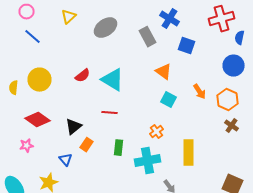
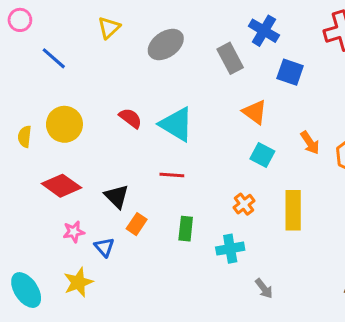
pink circle: (26, 12) -> (20, 20), moved
red semicircle: (82, 76) -> (130, 118), turned -105
black triangle: (74, 127) -> (117, 196), turned -36
pink star: (26, 146) -> (74, 232), moved
yellow rectangle: (188, 153) -> (293, 210), moved
cyan cross: (148, 161) -> (230, 249), size x0.7

